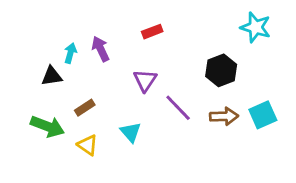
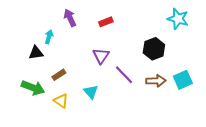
purple arrow: (101, 49) -> (70, 18), moved

